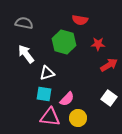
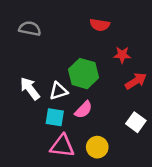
green hexagon: (64, 42) -> (83, 74), moved
white arrow: (26, 54) -> (30, 88), moved
pink semicircle: (67, 99) -> (83, 110), moved

